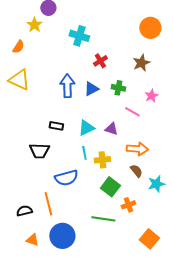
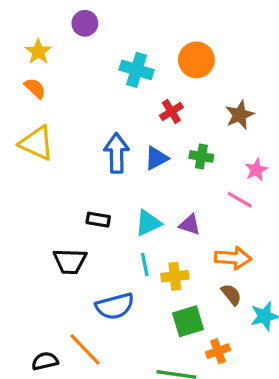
yellow star: (34, 25) -> (38, 52), moved
orange circle: (150, 28) -> (196, 60), moved
orange semicircle: (18, 47) -> (35, 88), turned -80
pink line: (132, 112) -> (240, 200), moved
green square: (110, 187) -> (188, 321), turned 36
orange line: (48, 204) -> (85, 349), turned -30

